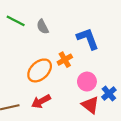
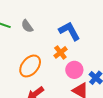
orange cross: (65, 60) -> (60, 52), moved

